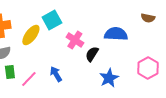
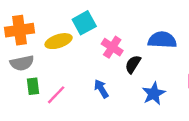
yellow ellipse: (31, 35) -> (59, 41), turned 35
blue arrow: (56, 74) -> (101, 89), moved

